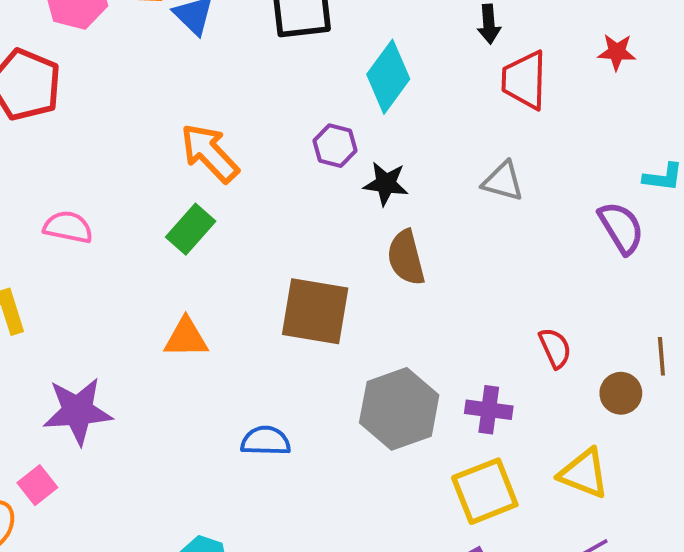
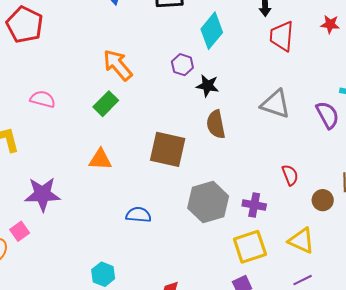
gray triangle: (503, 181) -> (276, 104), moved, size x1.4

